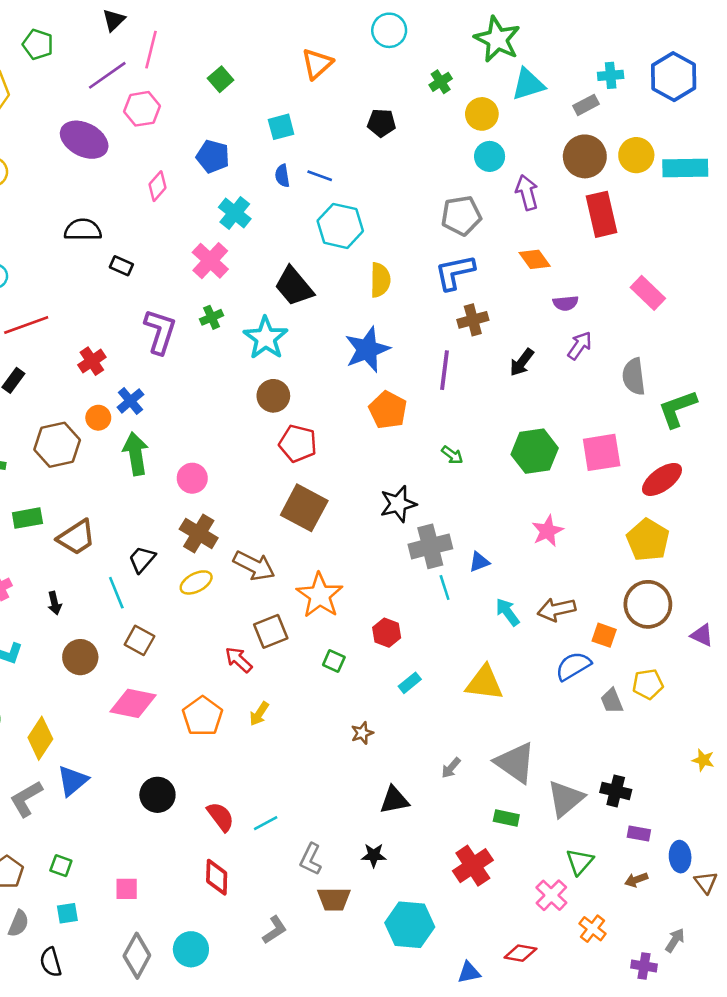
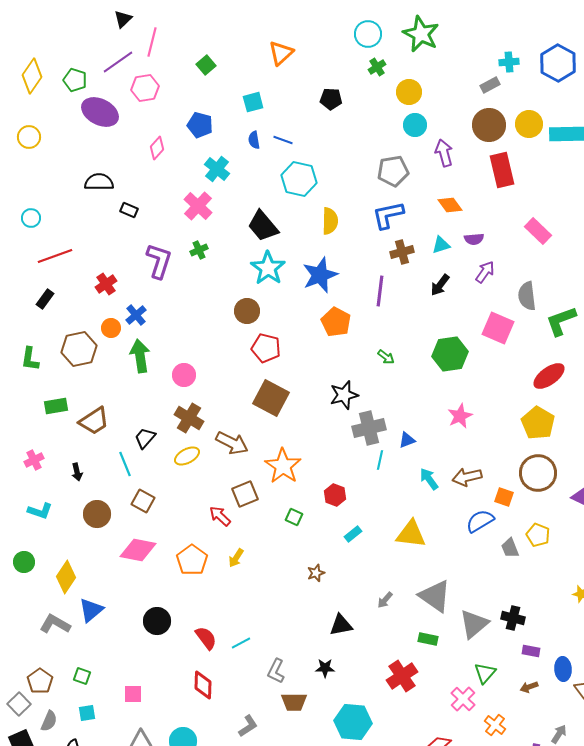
cyan circle: (389, 30) -> (368, 34), moved
green pentagon: (38, 44) -> (75, 80), moved
cyan triangle: (528, 84) -> (441, 245), moved, size x0.7
cyan star: (266, 338) -> (268, 268), moved
pink square: (602, 452) -> (498, 328), moved, turned 32
cyan line: (445, 588) -> (380, 460), turned 30
yellow pentagon: (648, 684) -> (538, 535), turned 30
gray L-shape: (26, 799) -> (55, 624), turned 60

